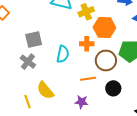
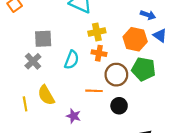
yellow cross: (86, 12) -> (97, 32), moved
orange hexagon: (104, 28) -> (135, 39), moved
purple star: (81, 102) -> (74, 116), moved

